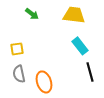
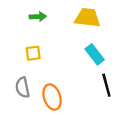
green arrow: (32, 14) -> (38, 17), turned -40
yellow square: (17, 49) -> (33, 53), moved

